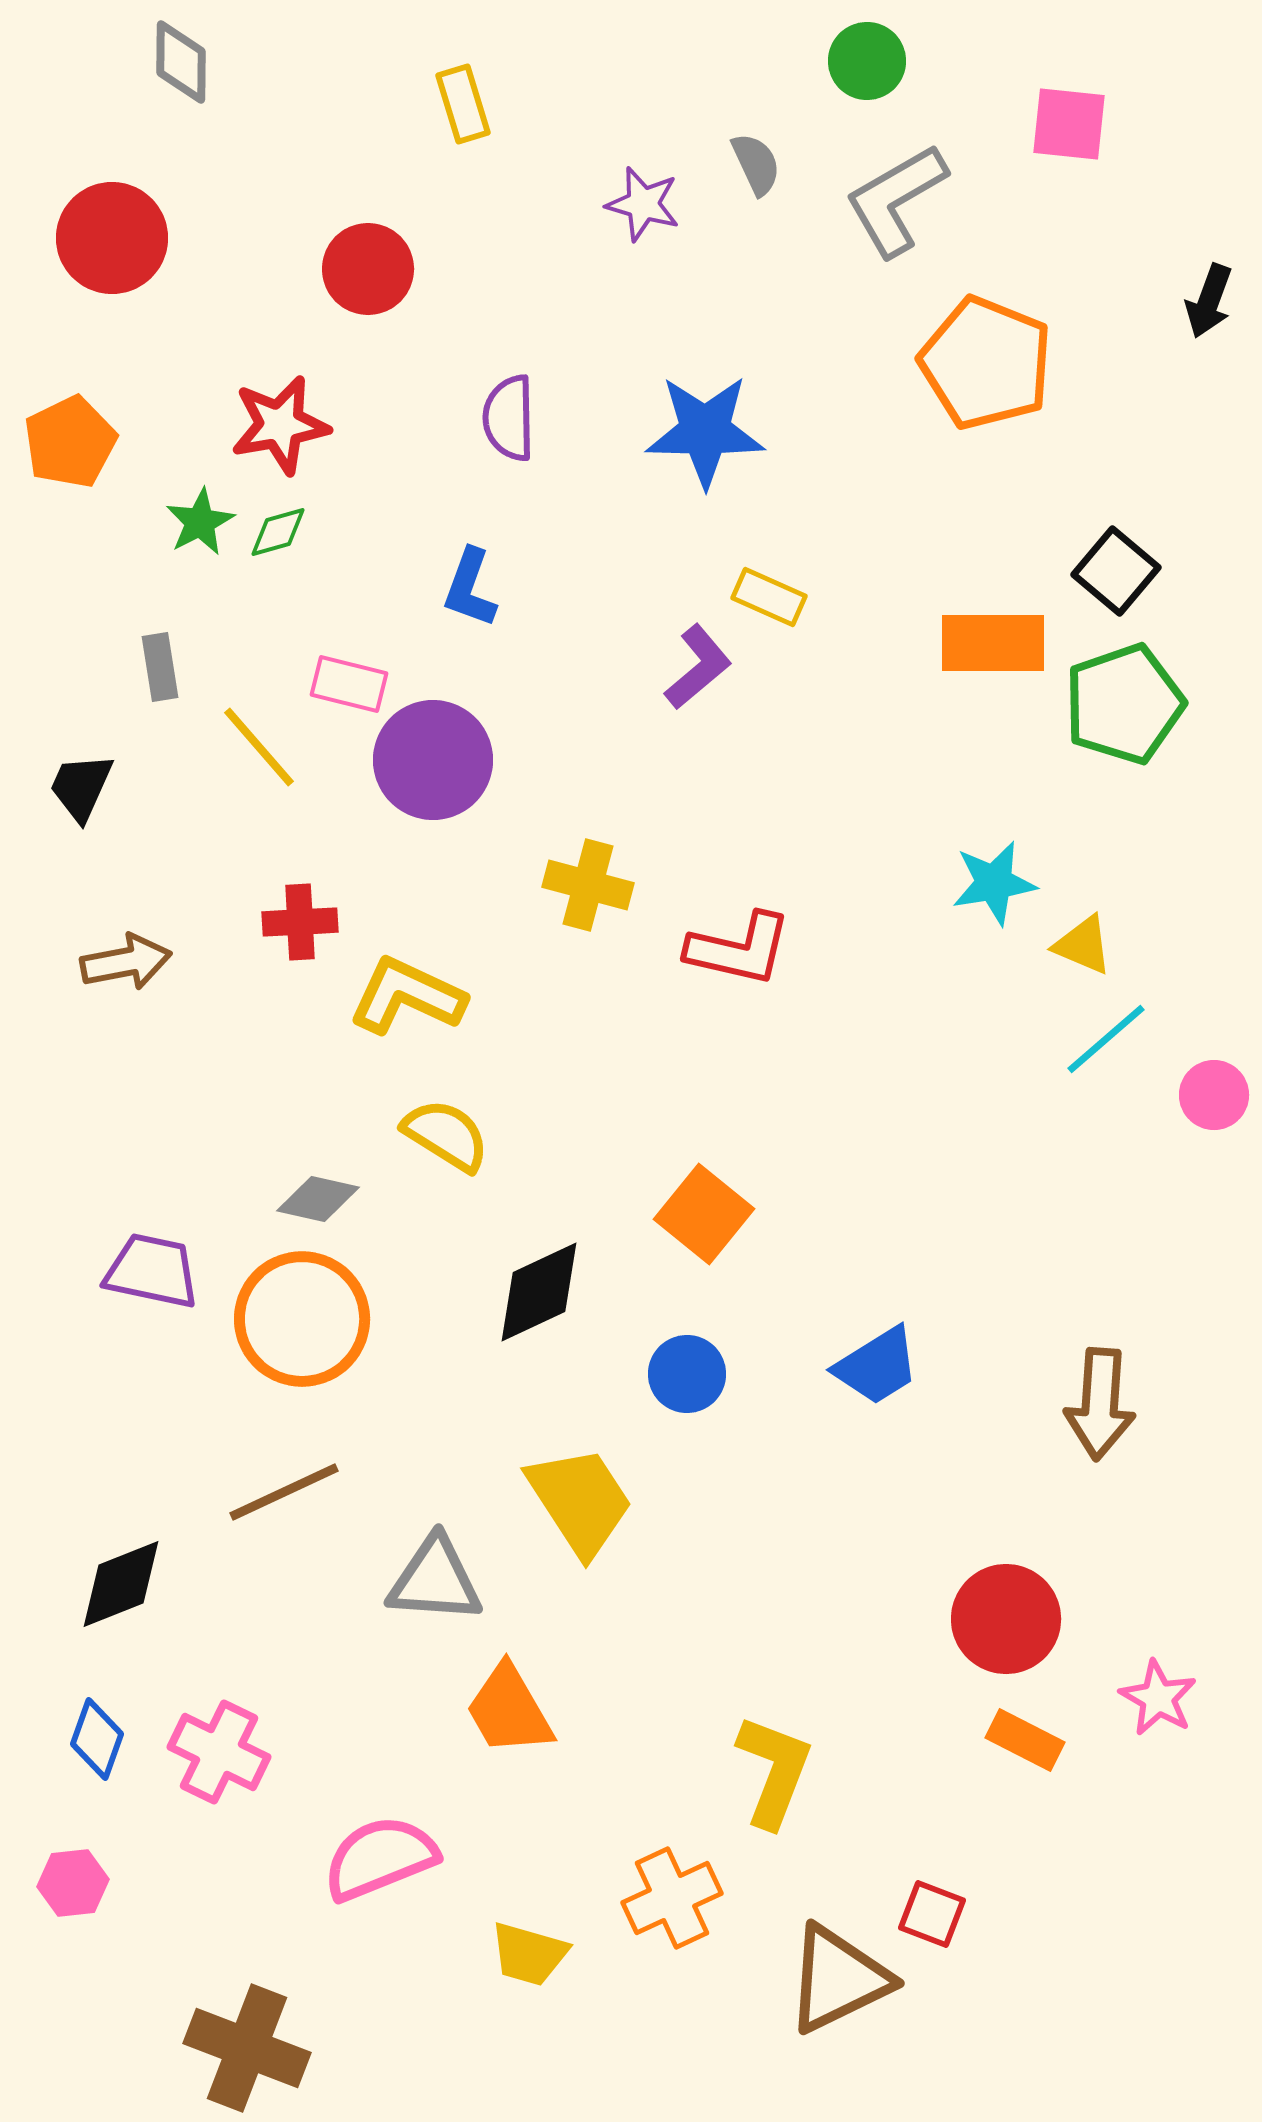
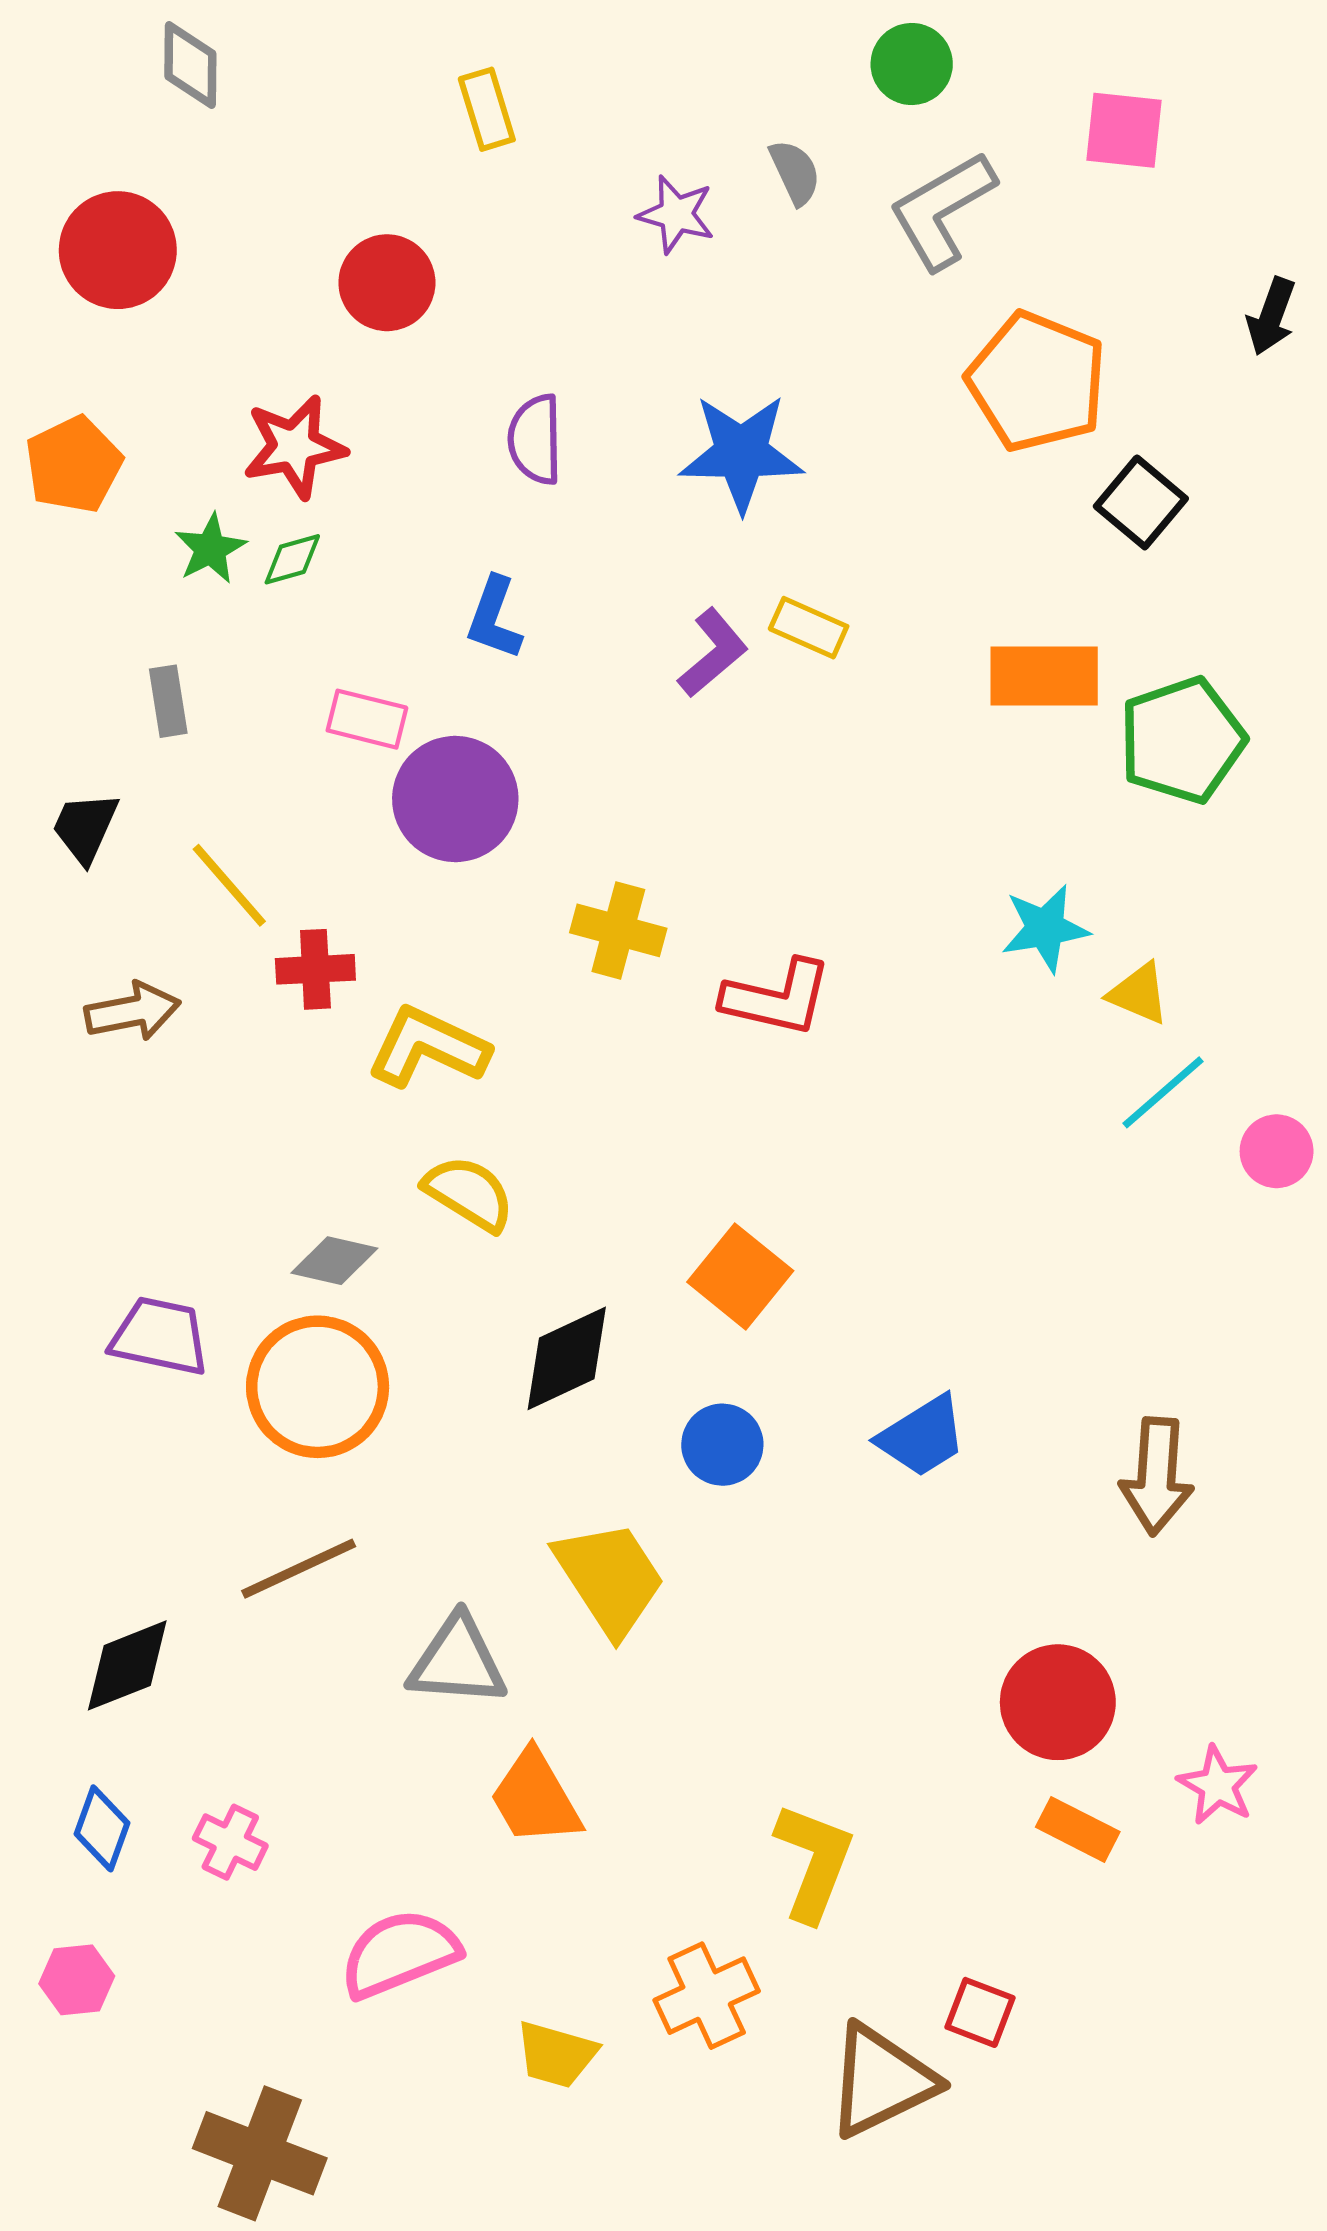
black square: (1116, 571) -> (1141, 502), moved
purple L-shape: (698, 667) -> (713, 653), moved
yellow line: (259, 747) -> (229, 885), moved
pink cross: (219, 1752) -> (230, 1842), size x0.7

